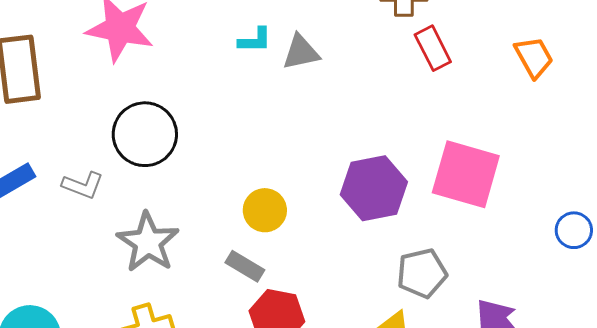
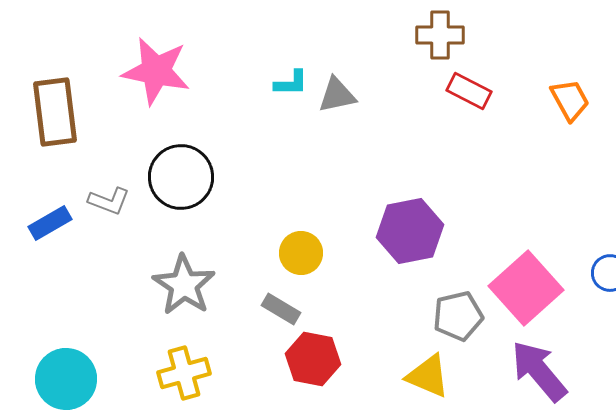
red rectangle: (433, 48) -> (469, 91), turned -36
pink square: (466, 174) -> (526, 288), moved, turned 32
gray L-shape: (83, 185) -> (109, 201), moved

